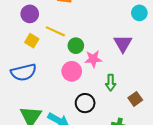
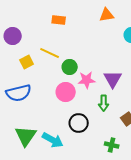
purple circle: (30, 14) -> (13, 36), moved
yellow square: (32, 41) -> (27, 62), turned 32
purple triangle: (123, 44) -> (113, 79), moved

